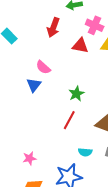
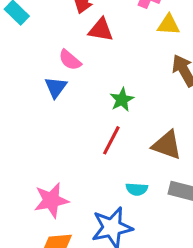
red triangle: (80, 46) -> (101, 30), moved
pink star: (30, 158) -> (51, 200), size x1.6

